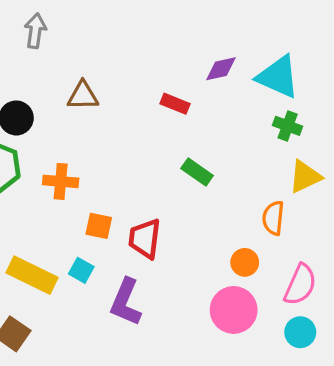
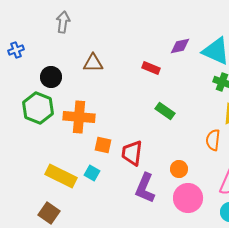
orange cross: (61, 181) -> (79, 117), size x1.4
orange circle: (245, 262) -> (179, 169), moved
purple L-shape: (126, 302) -> (145, 188), moved

